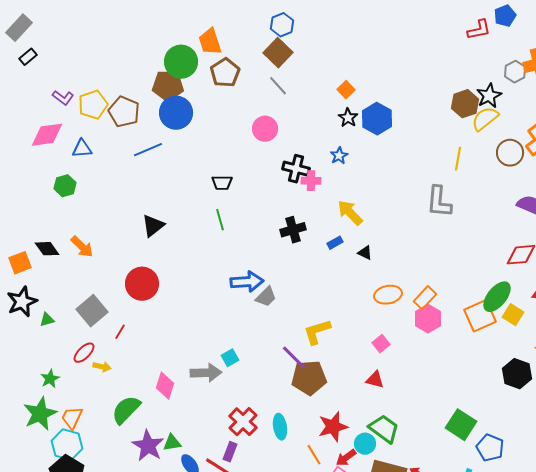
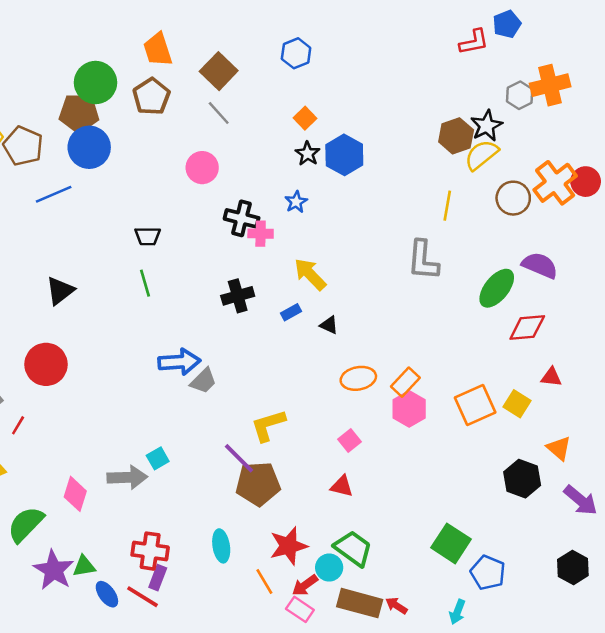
blue hexagon: (282, 25) -> (296, 53), moved
orange trapezoid: (210, 42) -> (158, 50), moved
green ellipse: (497, 297) -> (497, 288), moved
red cross: (243, 422) -> (150, 551), moved, turned -36

